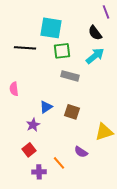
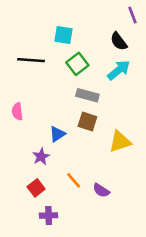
cyan square: (51, 28) -> (64, 35), size x0.7
green square: (62, 51) -> (77, 64), turned -30
brown square: (72, 112) -> (87, 122), moved
yellow triangle: (104, 132) -> (120, 142), moved
orange line: (59, 163) -> (74, 180), moved

